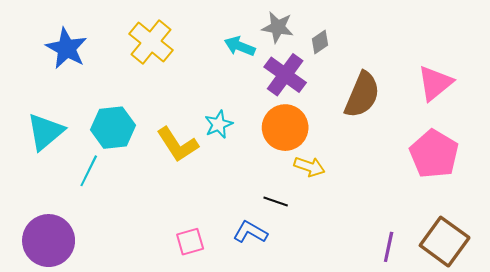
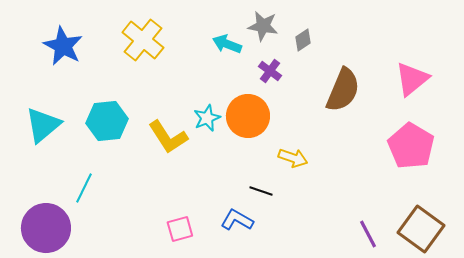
purple cross: (285, 75) -> (270, 71), size x0.6
orange circle: (285, 128) -> (248, 116), moved
cyan line: (89, 171) -> (84, 188), moved
purple line: (389, 247) -> (368, 234), turned -40

